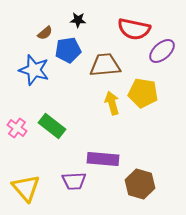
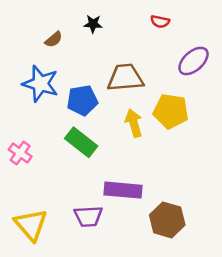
red semicircle: (134, 29) -> (160, 22), moved, size x0.5
blue pentagon: (68, 50) -> (82, 100), moved
green rectangle: (52, 126) -> (81, 142), moved

